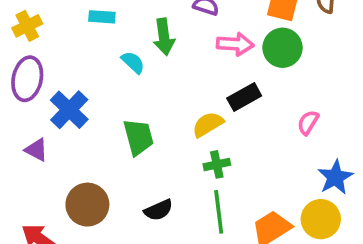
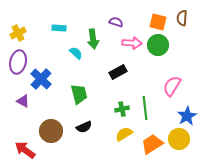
black rectangle: (244, 97) -> (118, 72), moved
pink semicircle: (308, 123) -> (172, 86), size x1.5
yellow semicircle: (208, 124) -> (124, 134), moved
black semicircle: (159, 210) -> (84, 127), moved
green line: (219, 212) -> (145, 108), moved

